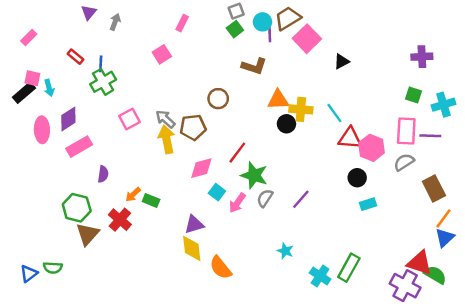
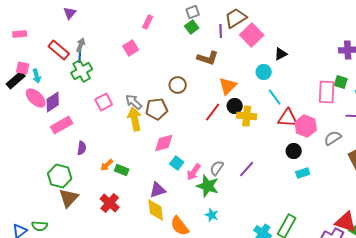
gray arrow: (115, 22) -> (81, 45), moved
cyan circle: (262, 22) -> (264, 72), moved
pink rectangle: (29, 37) -> (20, 34), turned 40
red rectangle: (76, 57) -> (59, 50), size x1.5
orange triangle: (278, 100) -> (228, 86), turned -42
yellow cross: (301, 109) -> (247, 116), moved
pink ellipse: (42, 130) -> (36, 98), moved, turned -45
pink rectangle: (406, 131) -> (327, 92), moved
red line: (237, 153) -> (213, 112), moved
green star: (254, 175) -> (208, 186), moved
red cross: (120, 220) -> (110, 203), moved
cyan star: (285, 251) -> (212, 215), moved

